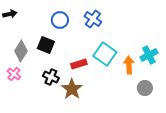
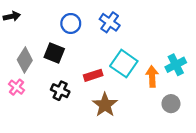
brown star: (72, 89) -> (105, 105), moved

